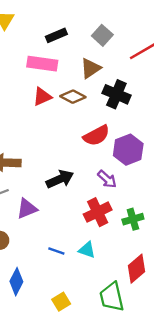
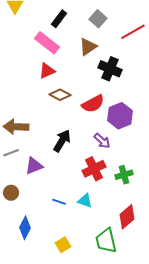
black rectangle: (56, 35) -> (59, 19), turned -30
pink rectangle: (42, 64) -> (47, 43), turned 30
brown diamond: (73, 97) -> (60, 95), moved
black arrow: (60, 179) -> (62, 141), turned -35

